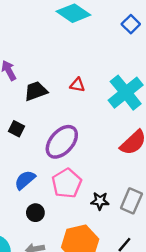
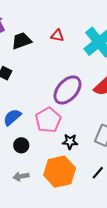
purple ellipse: (62, 142) -> (68, 90), moved
black star: (100, 201) -> (70, 142), moved

